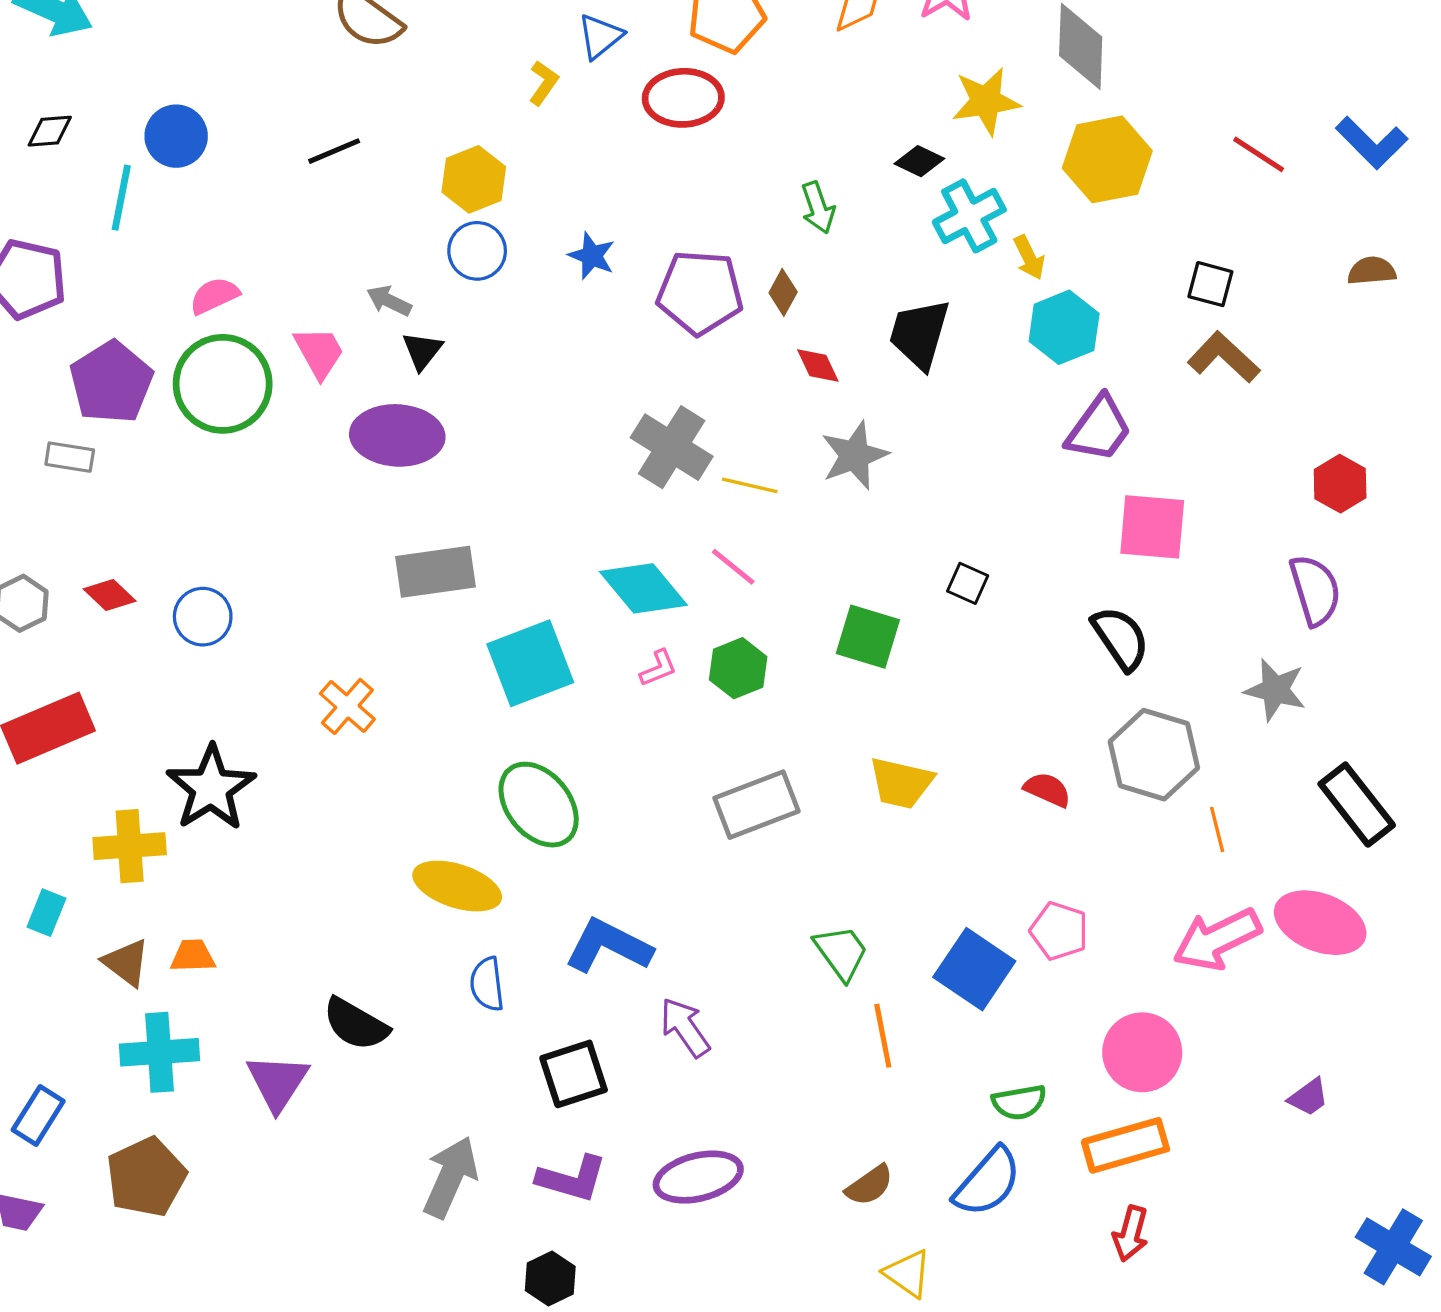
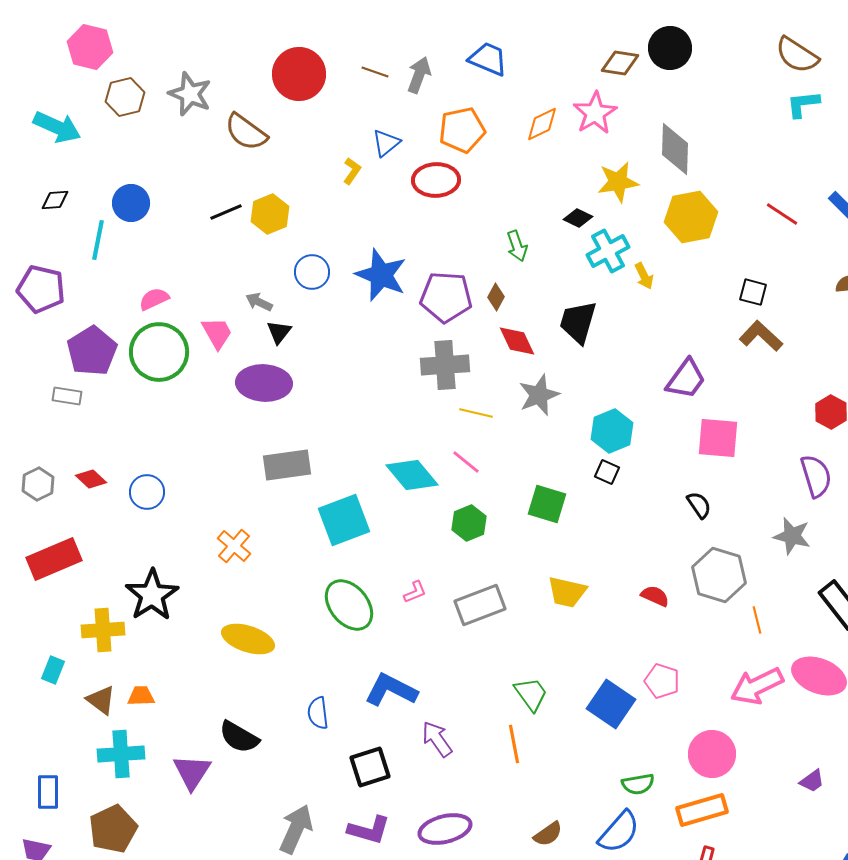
yellow hexagon: (474, 179) -> (270, 214), moved
blue star: (592, 256) -> (381, 275), size x1.8
cyan hexagon: (1064, 327) -> (612, 431), moved
red diamond: (818, 366) -> (517, 341), size x1.4
gray cross: (672, 447) -> (445, 365), moved, turned -36
black semicircle: (1121, 638) -> (699, 505), size x0.7
pink L-shape: (658, 668) -> (415, 592), moved
yellow ellipse: (457, 886) -> (248, 639), moved
orange line: (883, 1036) -> (514, 744), moved
blue rectangle: (38, 1115) -> (48, 792), turned -32

